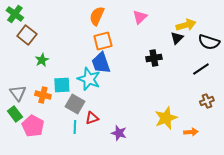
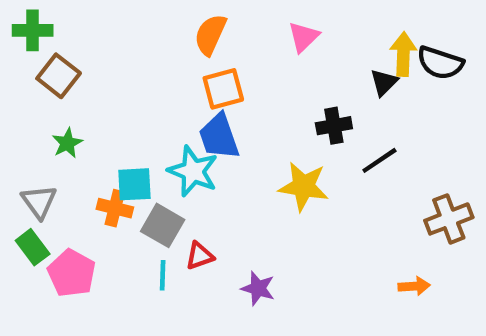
green cross: (15, 14) -> (33, 30), turned -36
yellow arrow: (186, 25) -> (403, 54), turned -72
black semicircle: (209, 42) -> (440, 63), moved
green star: (42, 60) -> (67, 143), moved
black line: (201, 69) -> (379, 160), moved
orange cross: (43, 95) -> (115, 208), moved
brown cross: (207, 101) -> (449, 219), size x1.5
yellow star: (166, 118) -> (304, 186), moved, turned 30

